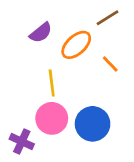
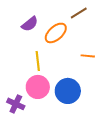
orange line: (110, 64) -> (88, 56), moved, turned -40

